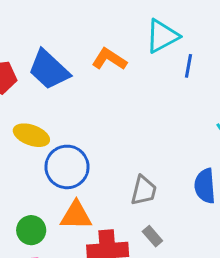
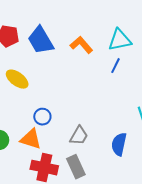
blue line: (188, 66) -> (116, 66), moved
blue circle: (67, 167) -> (42, 117), moved, size x0.6
gray rectangle: (152, 236) -> (76, 167), size x1.6

